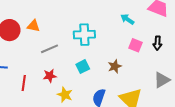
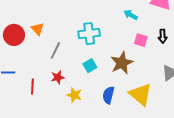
orange triangle: (33, 26) -> (38, 29), turned 40
gray line: (50, 49) -> (55, 50), turned -36
brown star: (115, 66) -> (122, 63), size x1.6

